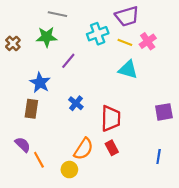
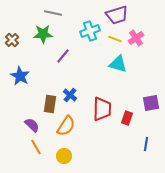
blue star: (40, 83) -> (20, 76), moved
brown rectangle: (31, 109) -> (50, 104), moved
purple semicircle: (23, 145) -> (32, 125), moved
red rectangle: (112, 148) -> (127, 118), moved, turned 48
orange semicircle: (84, 149) -> (66, 126), moved

